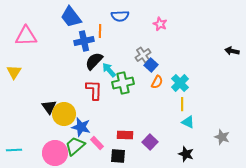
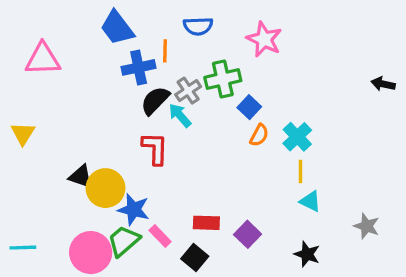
pink star: (160, 24) -> (264, 39), size x1.5
gray cross: (143, 55) -> (188, 91), moved
yellow triangle: (14, 72) -> (23, 134), moved
green cross: (123, 83) -> (223, 79), moved
black triangle: (49, 107) -> (81, 177), turned -35
black square: (118, 156) -> (195, 257), turned 35

